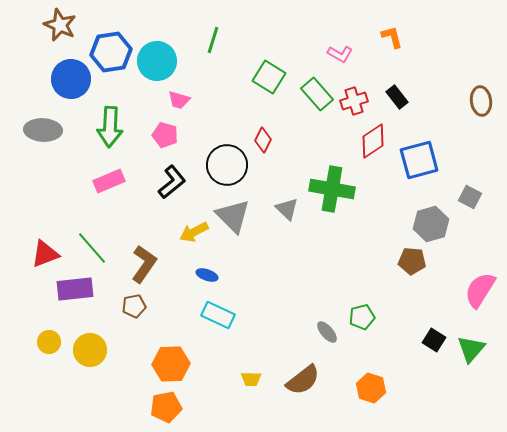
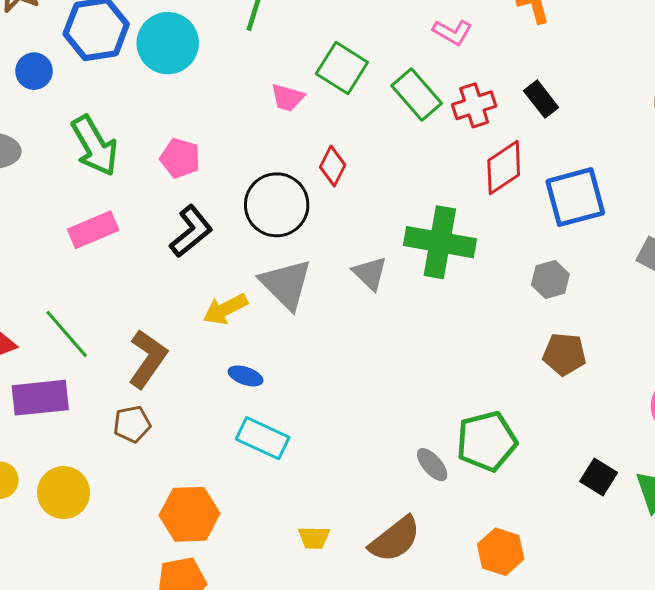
blue circle: (71, 79) -> (34, 71), size x0.6
pink trapezoid: (179, 100) -> (288, 98), moved
green arrow: (110, 127) -> (95, 146), turned -33
gray hexagon: (431, 224) -> (550, 280), moved, size x0.7
green pentagon: (362, 317) -> (487, 441), size x1.5

